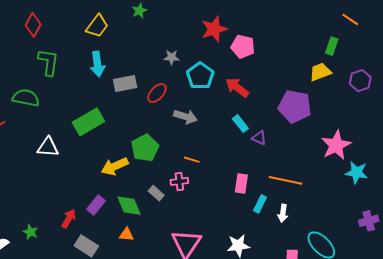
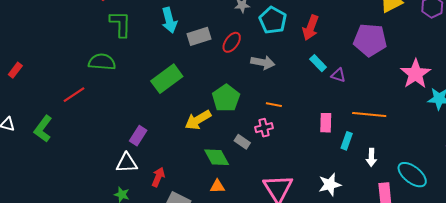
red arrow: (237, 87) -> (311, 28), turned -100
white triangle: (48, 147) -> (127, 163), moved
purple rectangle: (96, 205) -> (138, 136), moved
white arrow: (283, 213) -> (371, 157), moved

